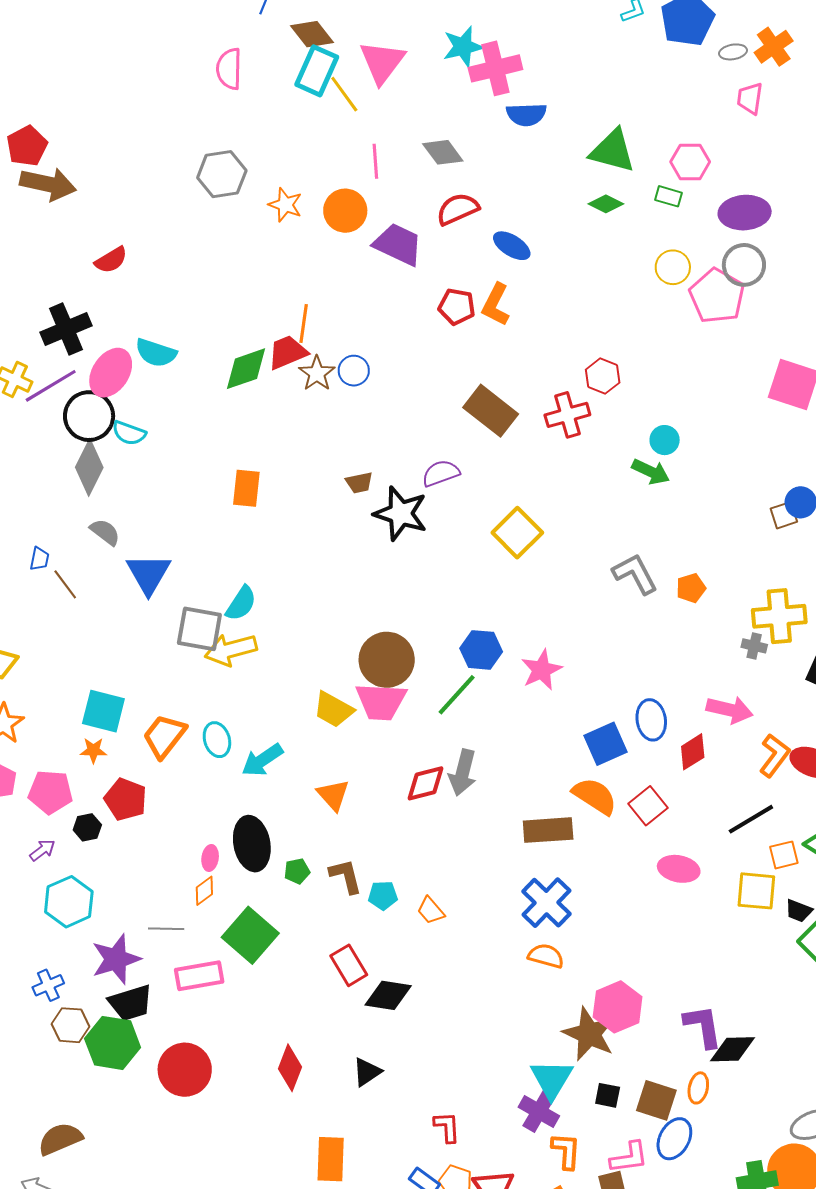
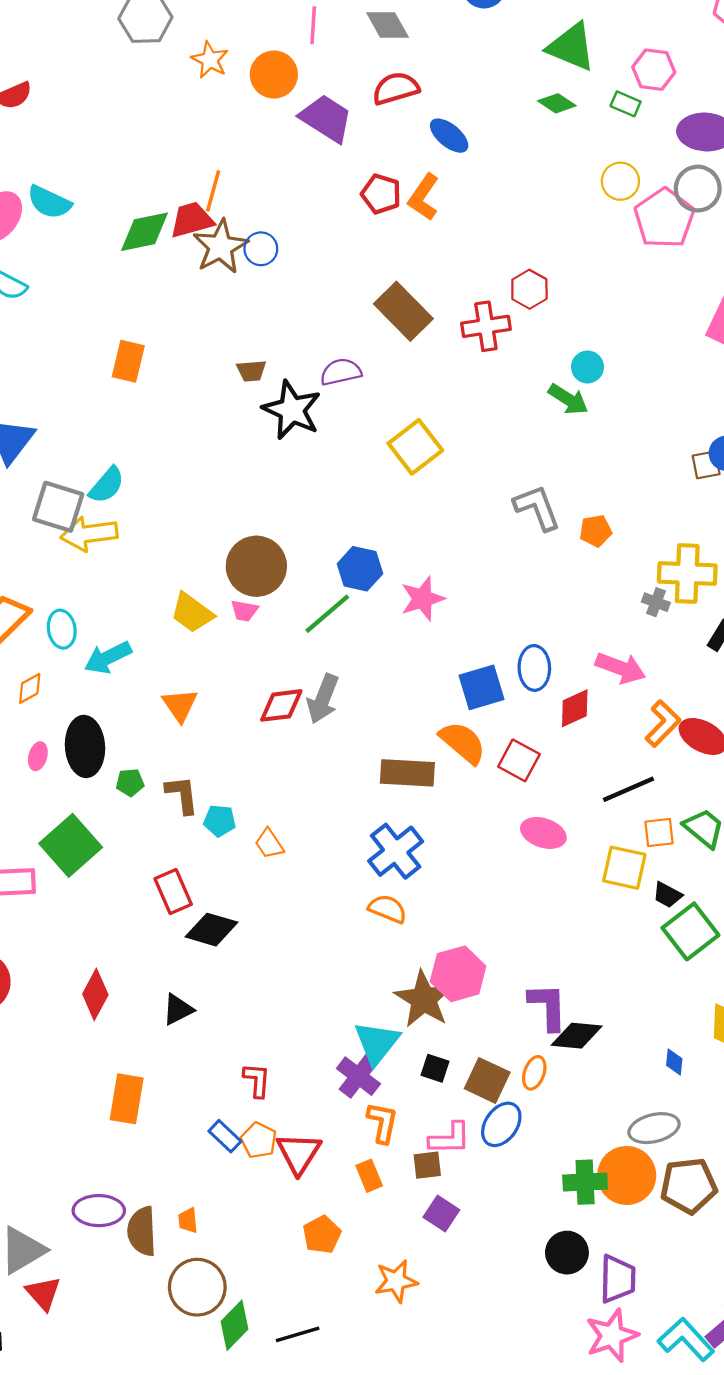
brown star: (317, 373) -> (221, 247), size x1.4
pink trapezoid: (381, 702) -> (244, 611), size x0.5
red square: (648, 806) -> (519, 760), turned -30
orange diamond: (204, 891) -> (30, 688), moved

